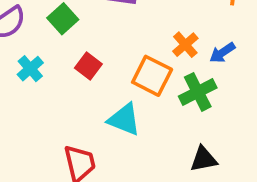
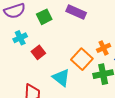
red square: (88, 66) -> (38, 52), moved

